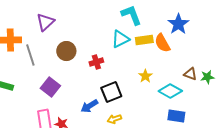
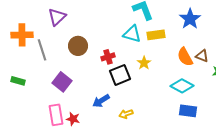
cyan triangle: (120, 39) -> (132, 34), turned 42
orange semicircle: (162, 43) -> (185, 57), moved
brown triangle: (190, 74) -> (202, 56), moved
yellow star: (145, 76) -> (144, 63), moved
black square: (111, 92) -> (120, 75), moved

